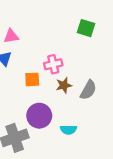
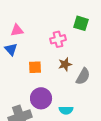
pink cross: (53, 64) -> (58, 39), moved
brown star: (64, 85) -> (65, 64), moved

